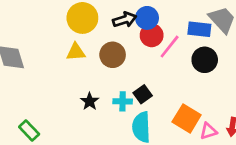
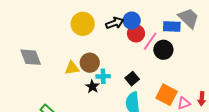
yellow triangle: (76, 52) -> (72, 68), moved
brown circle: (113, 55) -> (90, 63), moved
black circle: (205, 60) -> (163, 50), moved
cyan cross: (123, 101) -> (103, 76), moved

